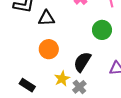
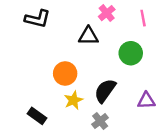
black triangle: (46, 18) -> (88, 36), moved
yellow star: (62, 79) -> (73, 100), moved

